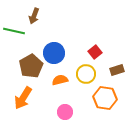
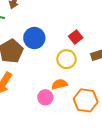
orange semicircle: (60, 80) -> (59, 84), moved
orange hexagon: (105, 98) -> (86, 100), moved

